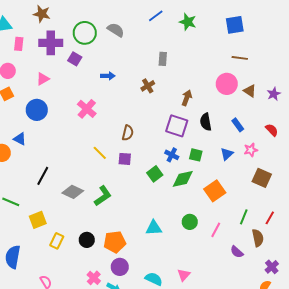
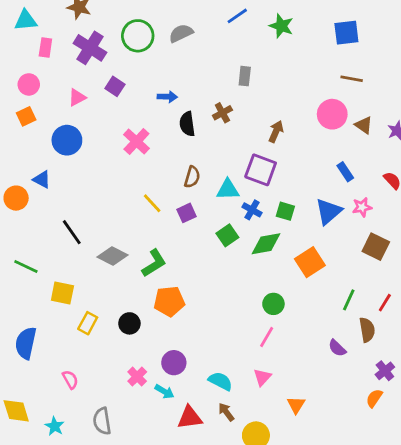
gray semicircle: (116, 30) -> (181, 33), turned -60
purple cross: (51, 43) -> (90, 48), turned 30
purple square: (75, 59) -> (115, 86), moved
black semicircle: (206, 122) -> (187, 124), moved
blue triangle: (227, 154) -> (328, 211), size x1.5
purple square: (125, 159) -> (187, 213), turned -32
black line: (43, 176) -> (72, 232), turned -66
yellow square: (38, 220) -> (62, 293), turned 30
cyan triangle: (154, 228) -> (228, 189), moved
pink line: (216, 230) -> (267, 337), moved
orange pentagon: (115, 242) -> (169, 301), moved

